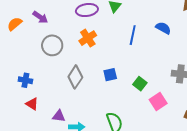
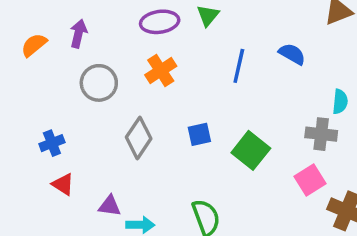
purple arrow: (40, 17) -> (78, 34), turned -112
blue cross: (25, 80) -> (52, 143), turned -32
green square: (140, 84) -> (251, 150), size x1.5
pink square: (158, 102) -> (310, 180), moved

